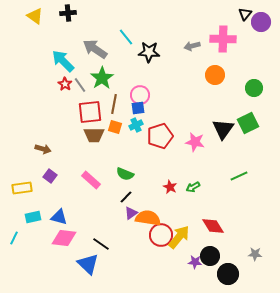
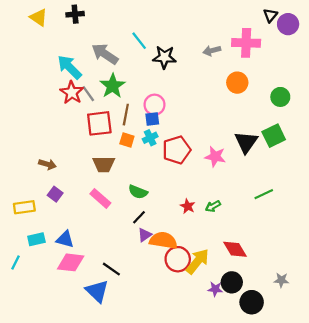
red star: (65, 84) -> (72, 93), size x1.5
brown trapezoid: (94, 135) -> (104, 164), moved

